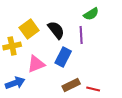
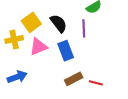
blue rectangle: (63, 57) -> (66, 51), turned -48
pink triangle: (36, 64) -> (38, 47), moved

